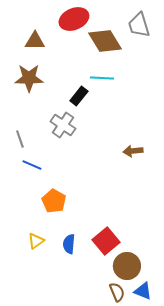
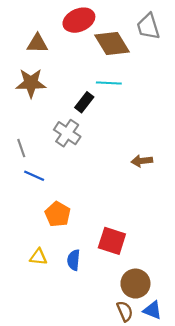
yellow triangle: (36, 241) -> (38, 257), turned 42
red square: (106, 241) -> (112, 241), moved, turned -32

